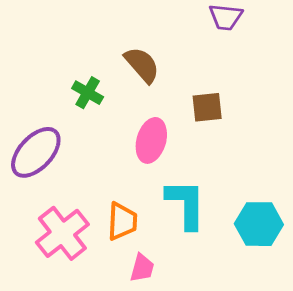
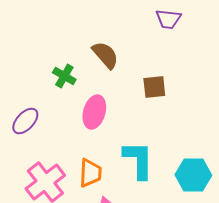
pink ellipse: (151, 140) -> (94, 112), moved
purple ellipse: (36, 152) -> (25, 121), size x0.7

